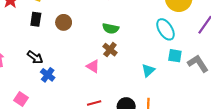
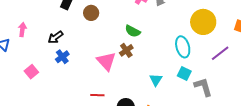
black arrow: (35, 57) -> (56, 37), turned 91
pink triangle: (93, 66) -> (106, 61), size x1.5
cyan triangle: (148, 70) -> (156, 80), turned -32

